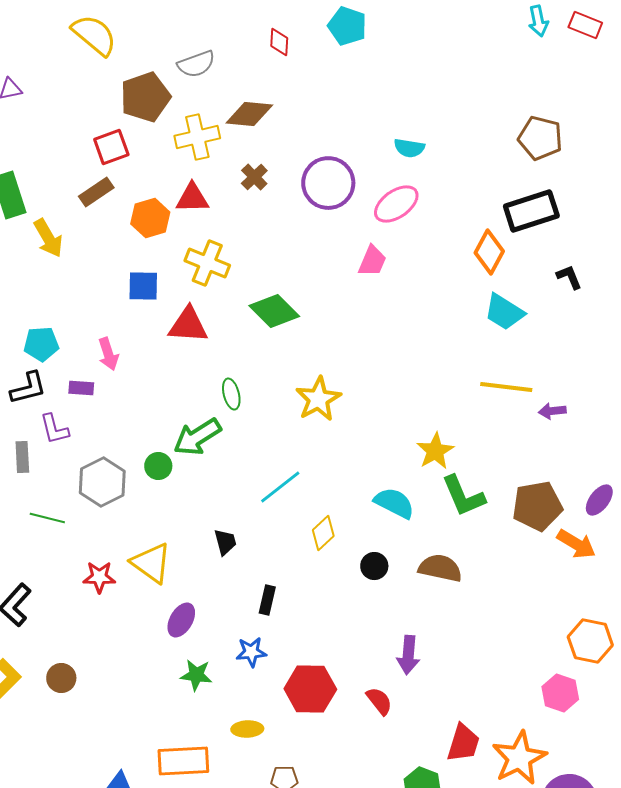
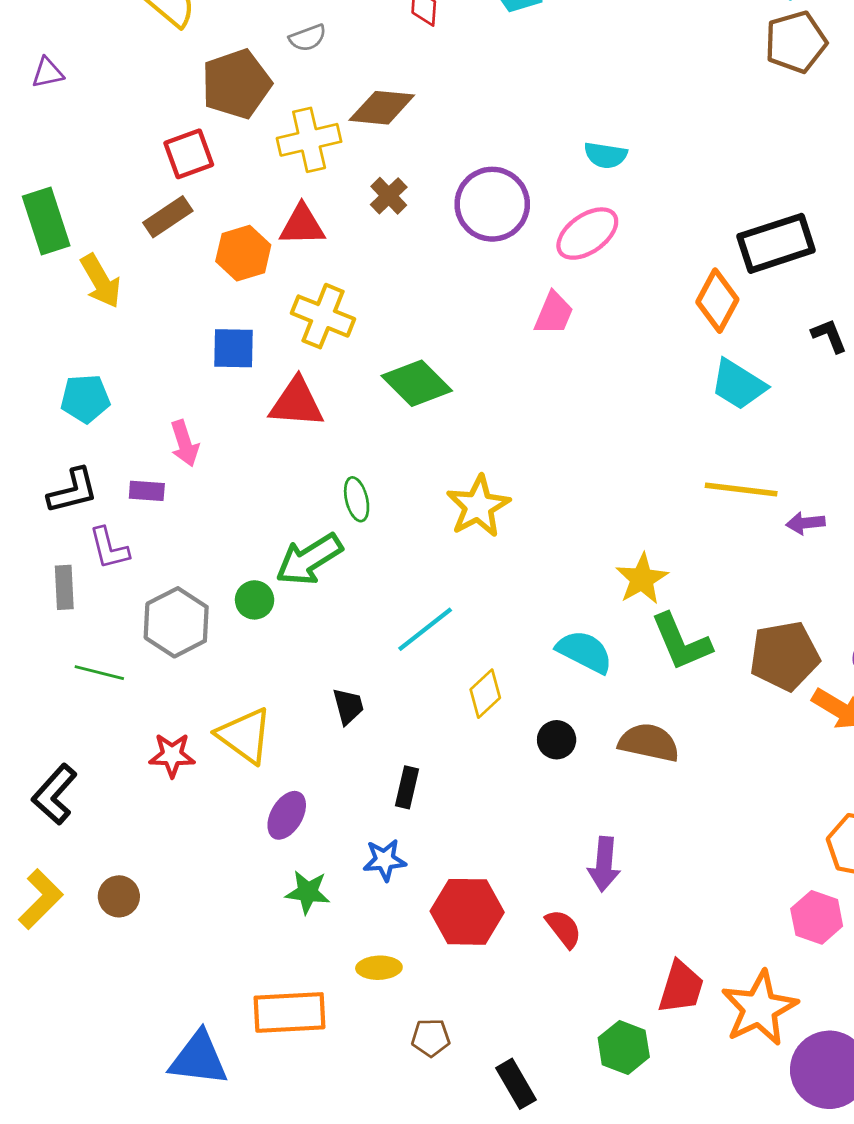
gray semicircle: (196, 64) -> (308, 38), size x0.7
brown pentagon: (540, 138) -> (796, 42), moved, turned -30
cyan pentagon: (41, 344) -> (85, 399), moved

